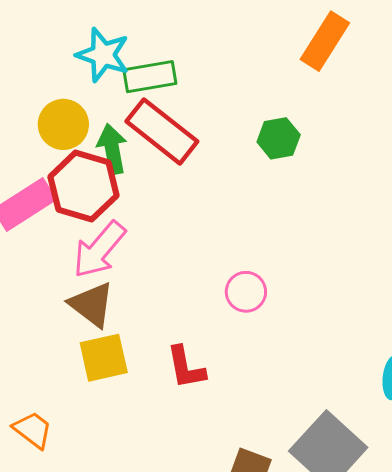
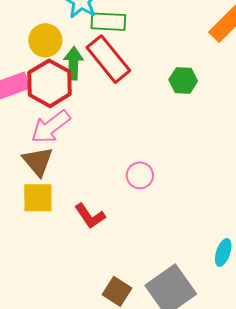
red L-shape: (186, 368) -> (90, 216), turned -36

